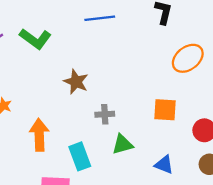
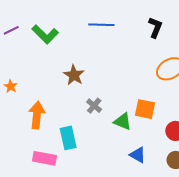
gray cross: (105, 114) -> (94, 106), turned 35
green triangle: (122, 144) -> (123, 121), moved, turned 30

